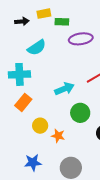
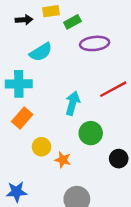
green rectangle: (62, 22) -> (72, 22), turned -32
cyan arrow: (64, 89) -> (73, 103), turned -54
blue star: (33, 163) -> (16, 192), moved

